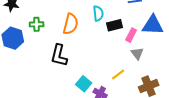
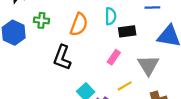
pink rectangle: (131, 35) -> (114, 57), moved
gray triangle: (137, 53) -> (148, 65), size x1.5

